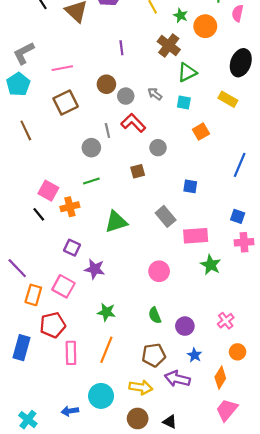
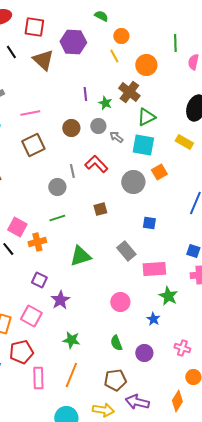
green star: (181, 15) -> (105, 103), moved
orange circle: (205, 26) -> (146, 65), moved
gray circle: (126, 96) -> (98, 126), moved
cyan square: (184, 103) -> (143, 145), size x1.6
gray circle: (158, 148) -> (133, 182), moved, size x1.5
purple star: (95, 269) -> (60, 300), turned 30
pink cross: (226, 321) -> (182, 348), turned -35
blue star: (195, 355) -> (153, 319), moved

